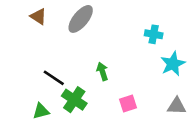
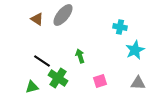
brown triangle: (38, 16) -> (37, 19), moved

